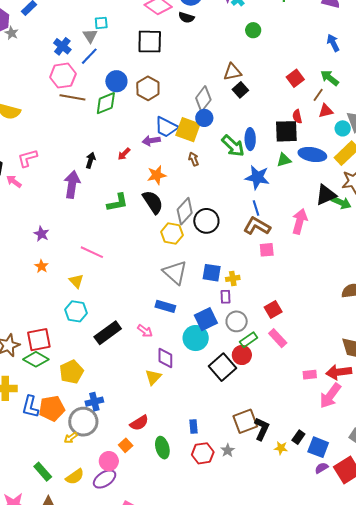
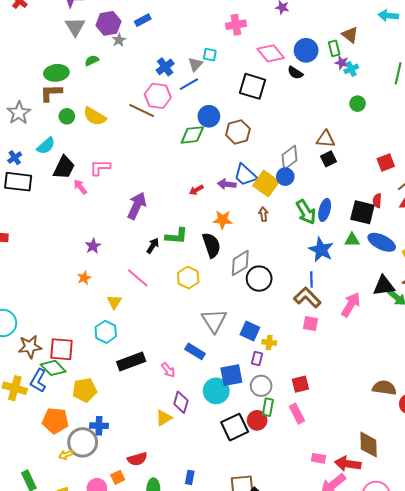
brown line: (72, 97) -> (142, 111), moved
black arrow: (91, 160) -> (153, 246), moved
yellow hexagon: (172, 233) -> (188, 278), moved
green rectangle: (249, 340) -> (268, 407), turned -60
blue L-shape: (30, 407) -> (38, 381), moved

